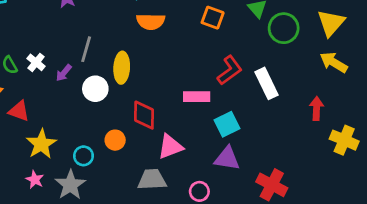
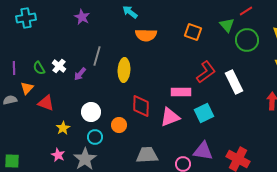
white circle: (95, 89) -> (91, 112), moved
yellow star: (41, 144) -> (63, 128), size x0.6
pink triangle: (170, 147) -> (170, 117), moved
purple triangle: (227, 158) -> (203, 151), moved

